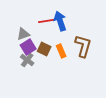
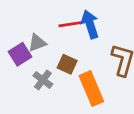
purple square: (28, 47) -> (20, 54), moved
orange rectangle: (61, 51) -> (91, 89), moved, size x1.6

